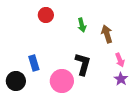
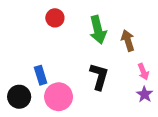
green arrow: (82, 25) -> (98, 30), size x1.6
pink circle: (62, 81) -> (59, 97), moved

